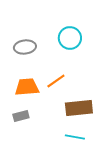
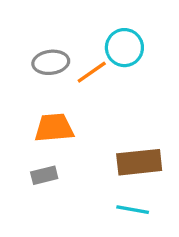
orange line: (56, 81) -> (92, 72), moved

